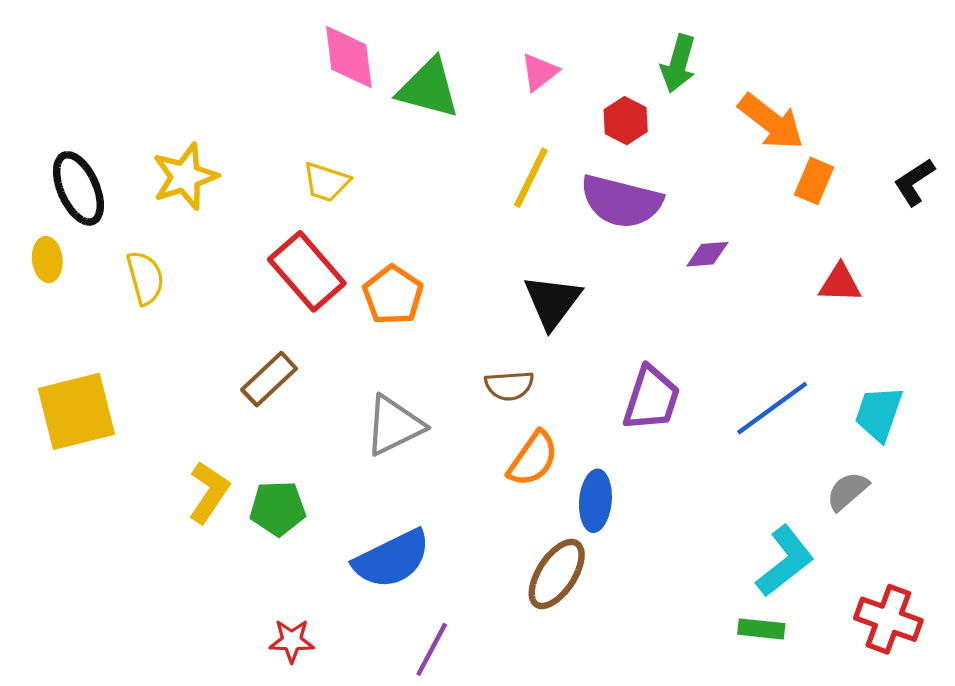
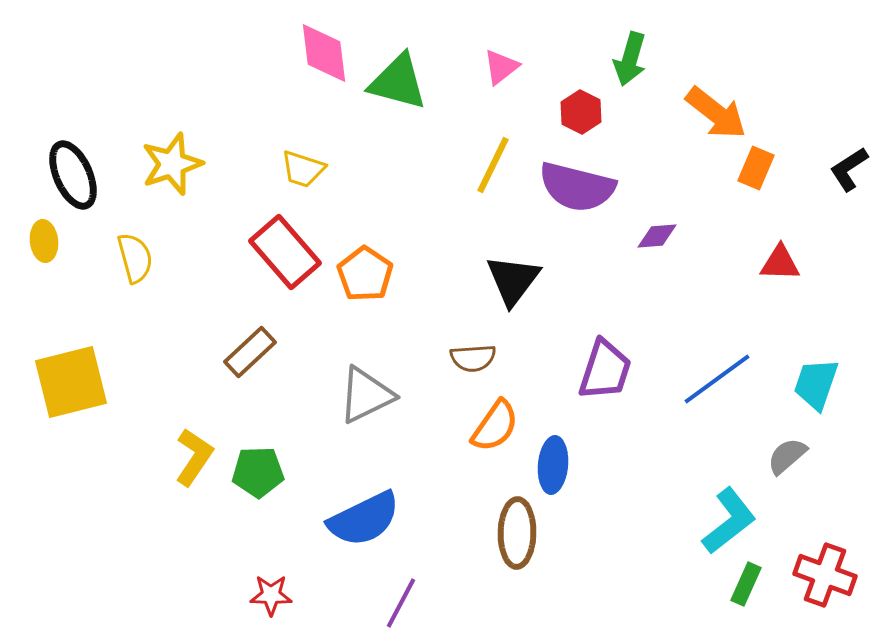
brown ellipse: (557, 574) -> (517, 533), turned -32
green rectangle: (761, 629) -> (746, 584), moved, turned -72

